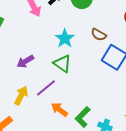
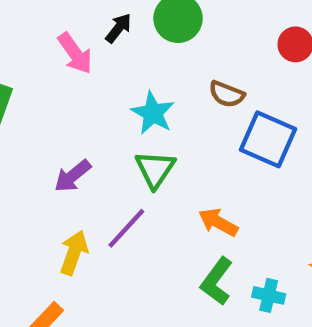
green triangle: (62, 64) -> (155, 169), turned 36
orange arrow: (59, 110) -> (218, 222), moved

